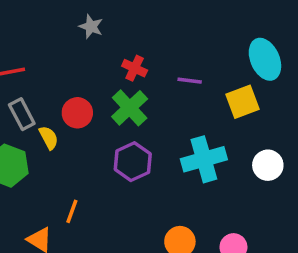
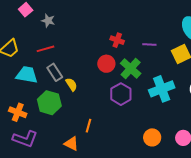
gray star: (91, 27) -> (48, 21), moved
green cross: (130, 108) -> (131, 68), moved
red circle: (77, 113) -> (106, 64), moved

